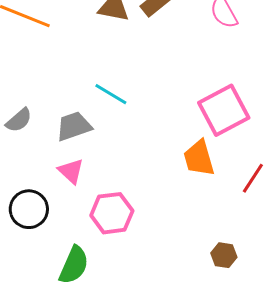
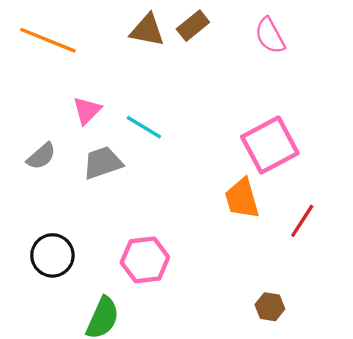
pink triangle: (71, 171) -> (87, 110), moved, turned 32

